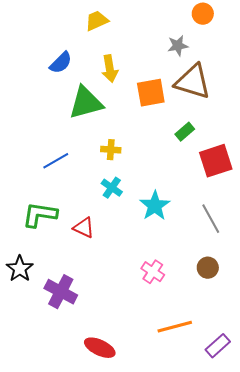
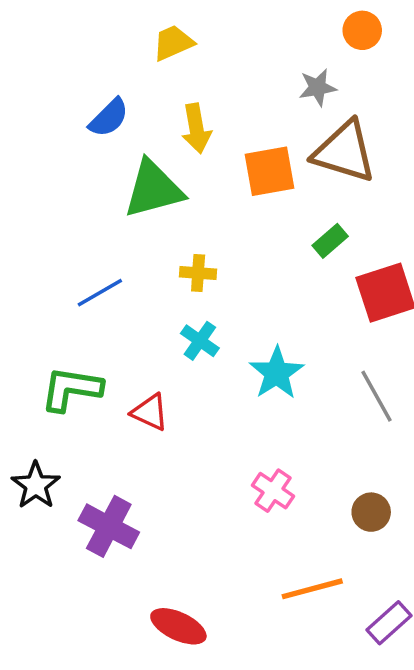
brown circle: (208, 268) -> (371, 512), moved

